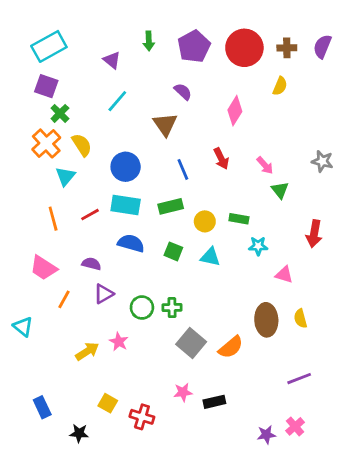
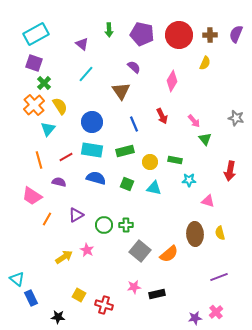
purple pentagon: (194, 46) -> (142, 34), turned -30
purple semicircle: (91, 264) -> (59, 182), moved
cyan triangle: (23, 327) -> (17, 279), moved

